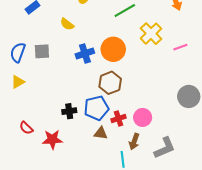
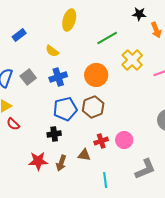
gray square: (42, 51) -> (28, 77), turned -35
blue cross: (85, 53) -> (58, 77), moved
blue pentagon: (96, 108) -> (65, 109), moved
red semicircle: (26, 128) -> (13, 124), moved
brown arrow: (134, 142) -> (61, 163), moved

